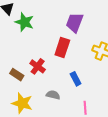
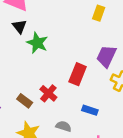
purple trapezoid: (75, 23) -> (106, 56), moved
blue rectangle: (76, 79) -> (90, 110), turned -48

